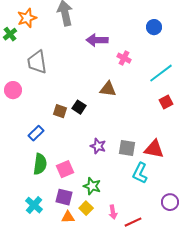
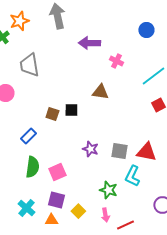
black square: (79, 107) -> (71, 110), turned -32
green star: (92, 186) -> (108, 190), moved
orange triangle: (68, 217) -> (51, 220), moved

